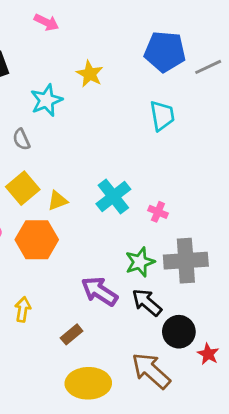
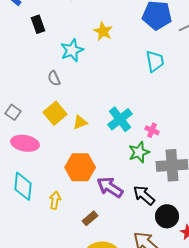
orange hexagon: (37, 240) -> (80, 167), moved
green star: (140, 262) -> (139, 152), moved

